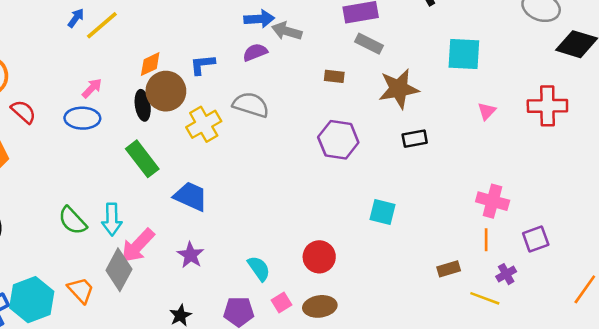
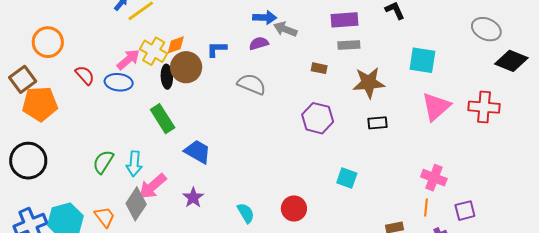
gray rectangle: (369, 44) -> (349, 45), turned -35
pink arrow: (92, 88) -> (128, 60), size x1.4
pink triangle: (487, 111) -> (436, 107), size x2.0
red semicircle: (23, 112) -> (85, 75), moved
yellow cross: (204, 124) -> (154, 51), moved, turned -36
green semicircle: (72, 221) -> (103, 162), turned 70

